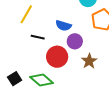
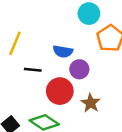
brown star: (89, 61) -> (91, 103), moved

